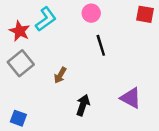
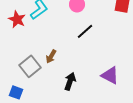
black line: (101, 45) -> (85, 31), turned 66
gray square: (21, 63) -> (30, 66), moved

